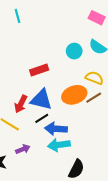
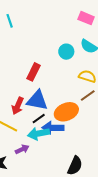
red rectangle: (39, 70) -> (34, 72), turned -42
orange ellipse: (74, 95) -> (66, 112), moved
cyan arrow: (59, 145) -> (38, 134), moved

